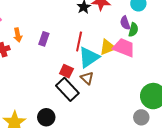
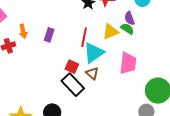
green semicircle: (133, 30) -> (127, 29), moved, turned -72
yellow triangle: (108, 47) -> (110, 32), moved
pink trapezoid: (124, 48) -> (128, 63), moved, turned 75

